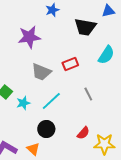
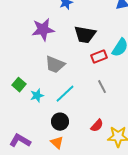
black trapezoid: (85, 27) -> (85, 35), moved
red rectangle: (70, 64) -> (99, 57), moved
orange triangle: (33, 149) -> (57, 143), moved

